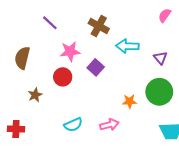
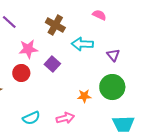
pink semicircle: (165, 15) -> (99, 15), moved, turned 80

